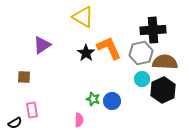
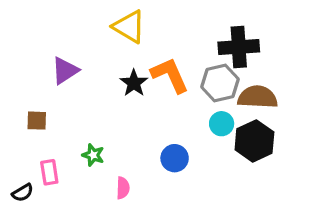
green star: (93, 99) -> (93, 155), moved

